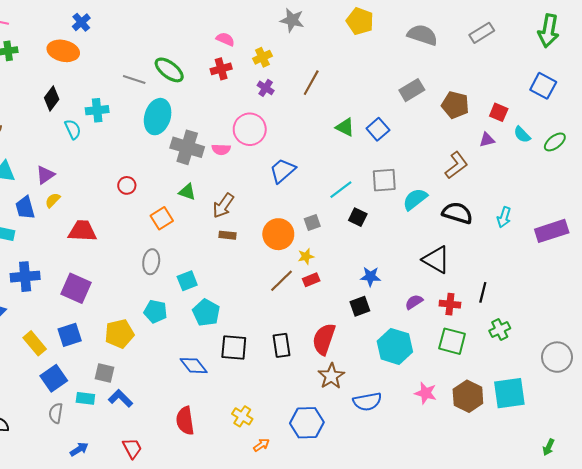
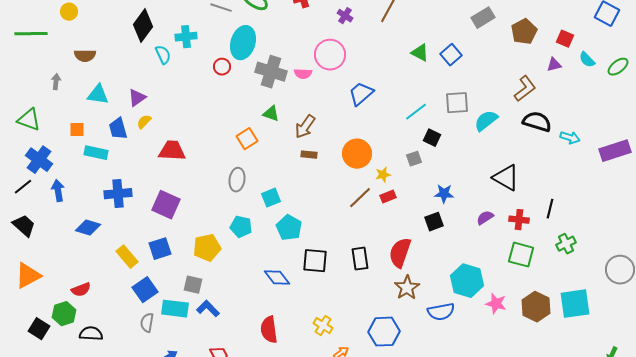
black diamond: (52, 99) -> (143, 26), size x1.4
brown pentagon: (455, 105) -> (524, 32), turned 30
red circle: (127, 185) -> (222, 67), moved
black semicircle: (457, 213) -> (537, 122), moved
cyan arrow: (504, 217) -> (570, 138), turned -90
gray square: (312, 222) -> (414, 159), moved
cyan hexagon: (395, 346) -> (467, 281), moved
cyan rectangle: (85, 398) -> (175, 309), size x1.5

